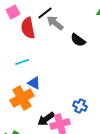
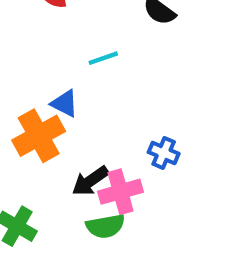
cyan line: (22, 62) -> (103, 58), moved

